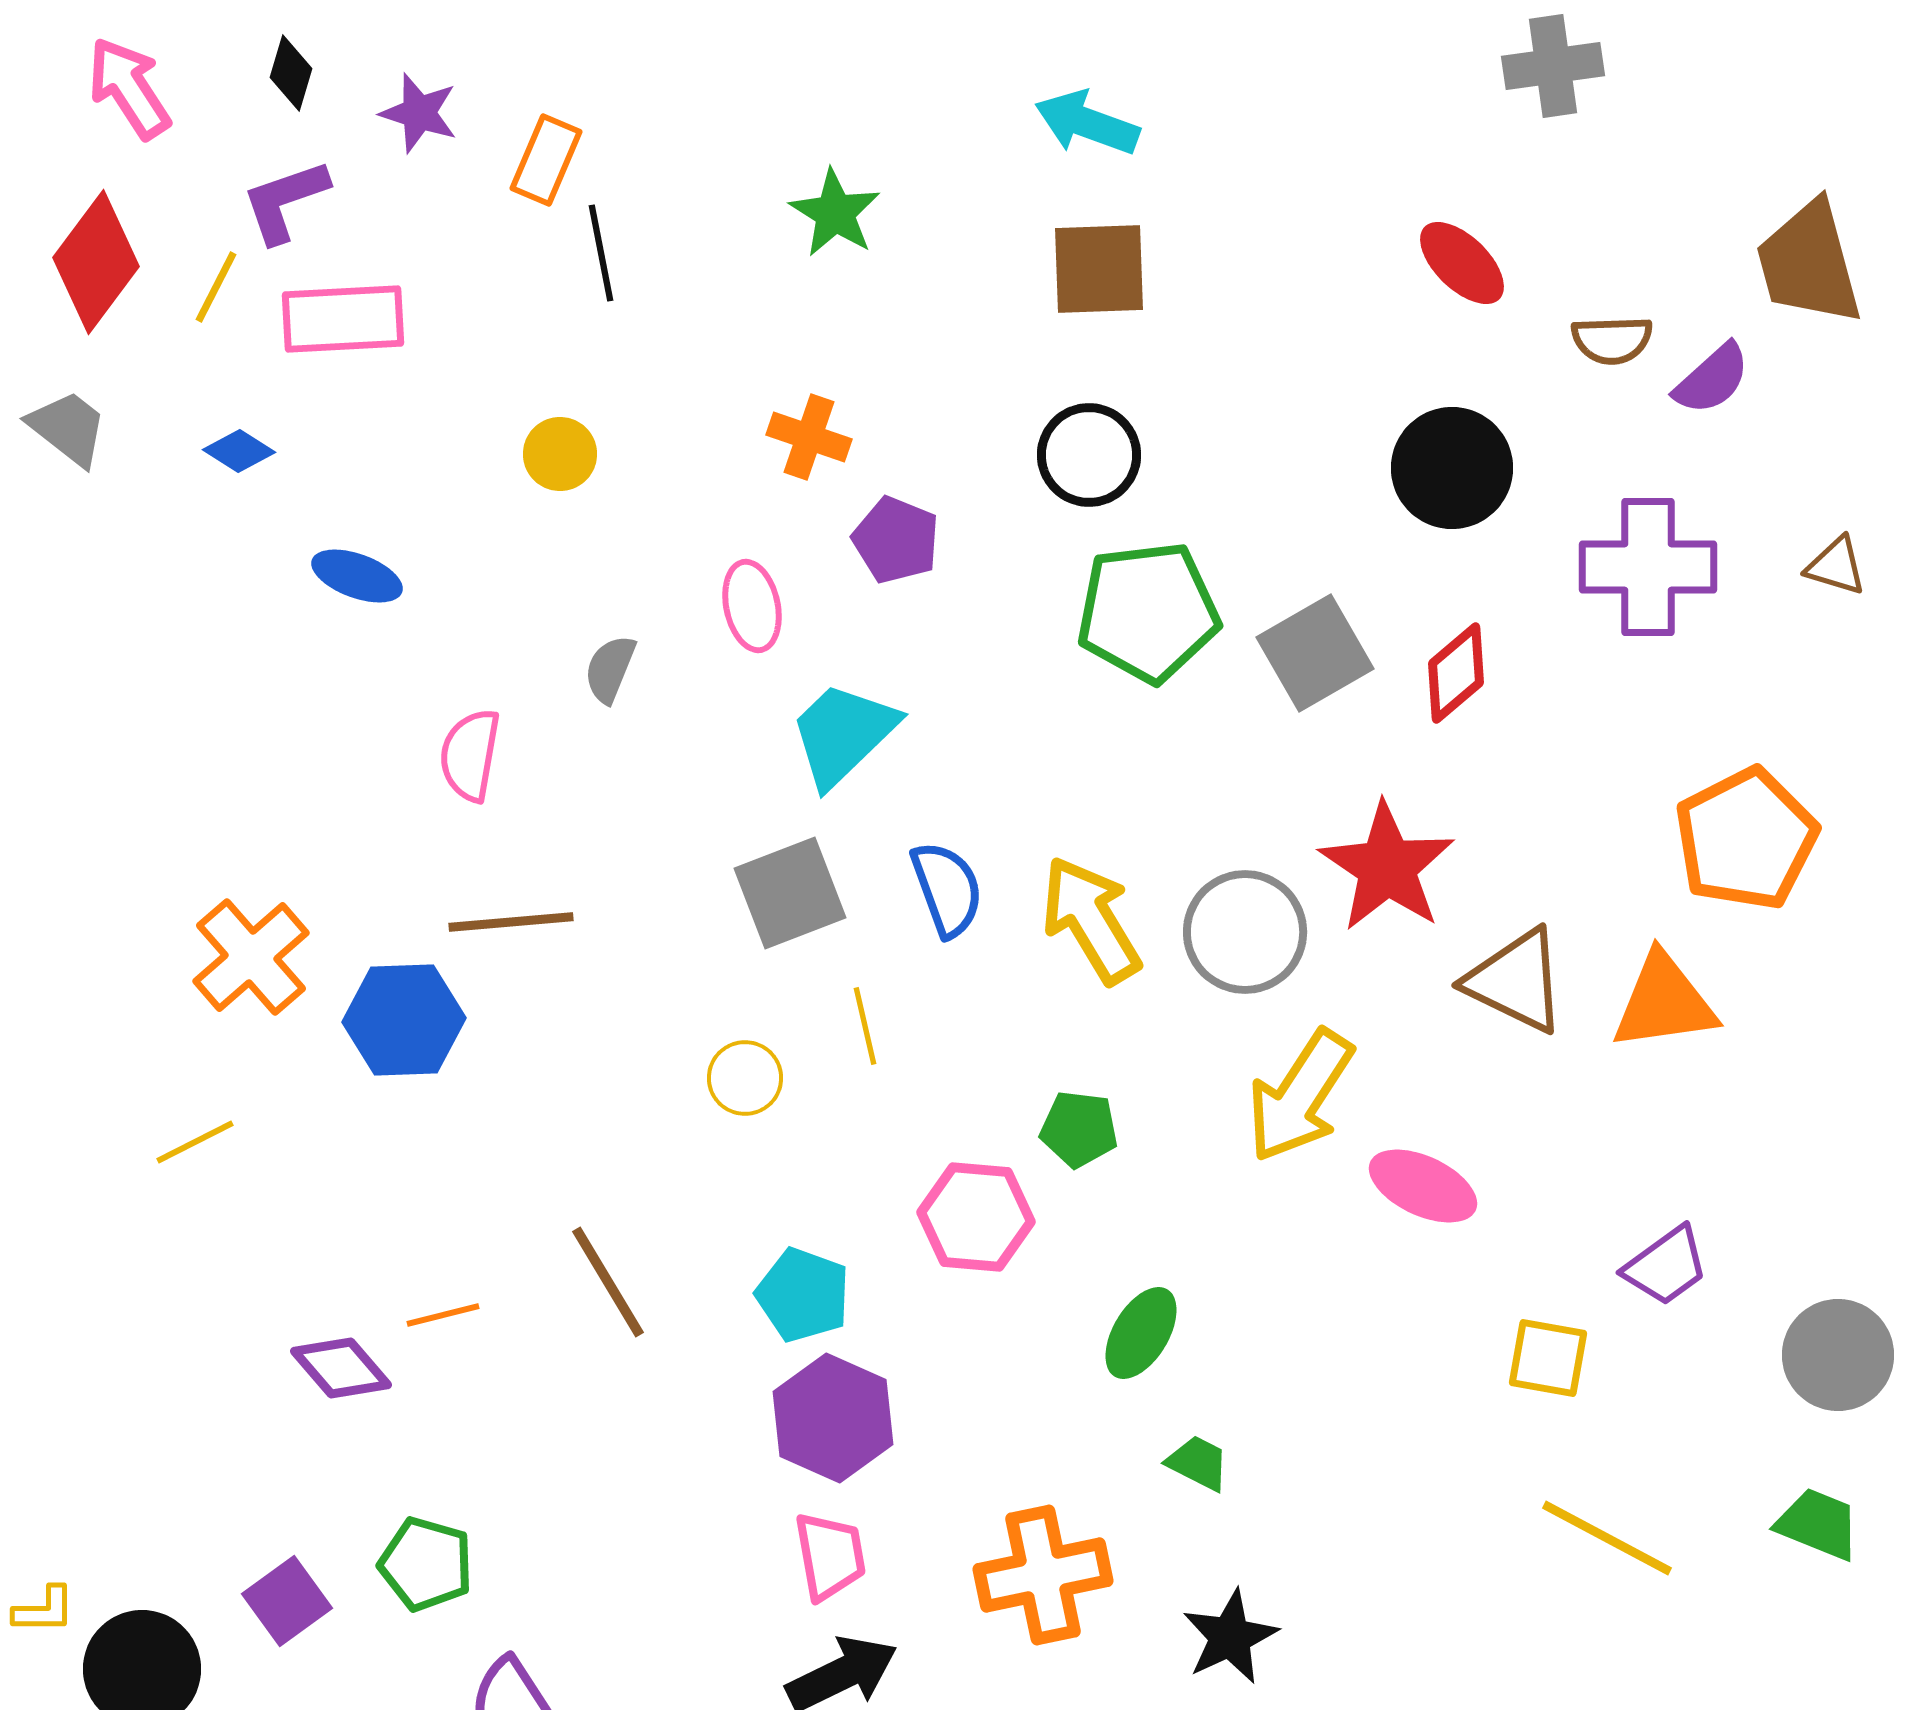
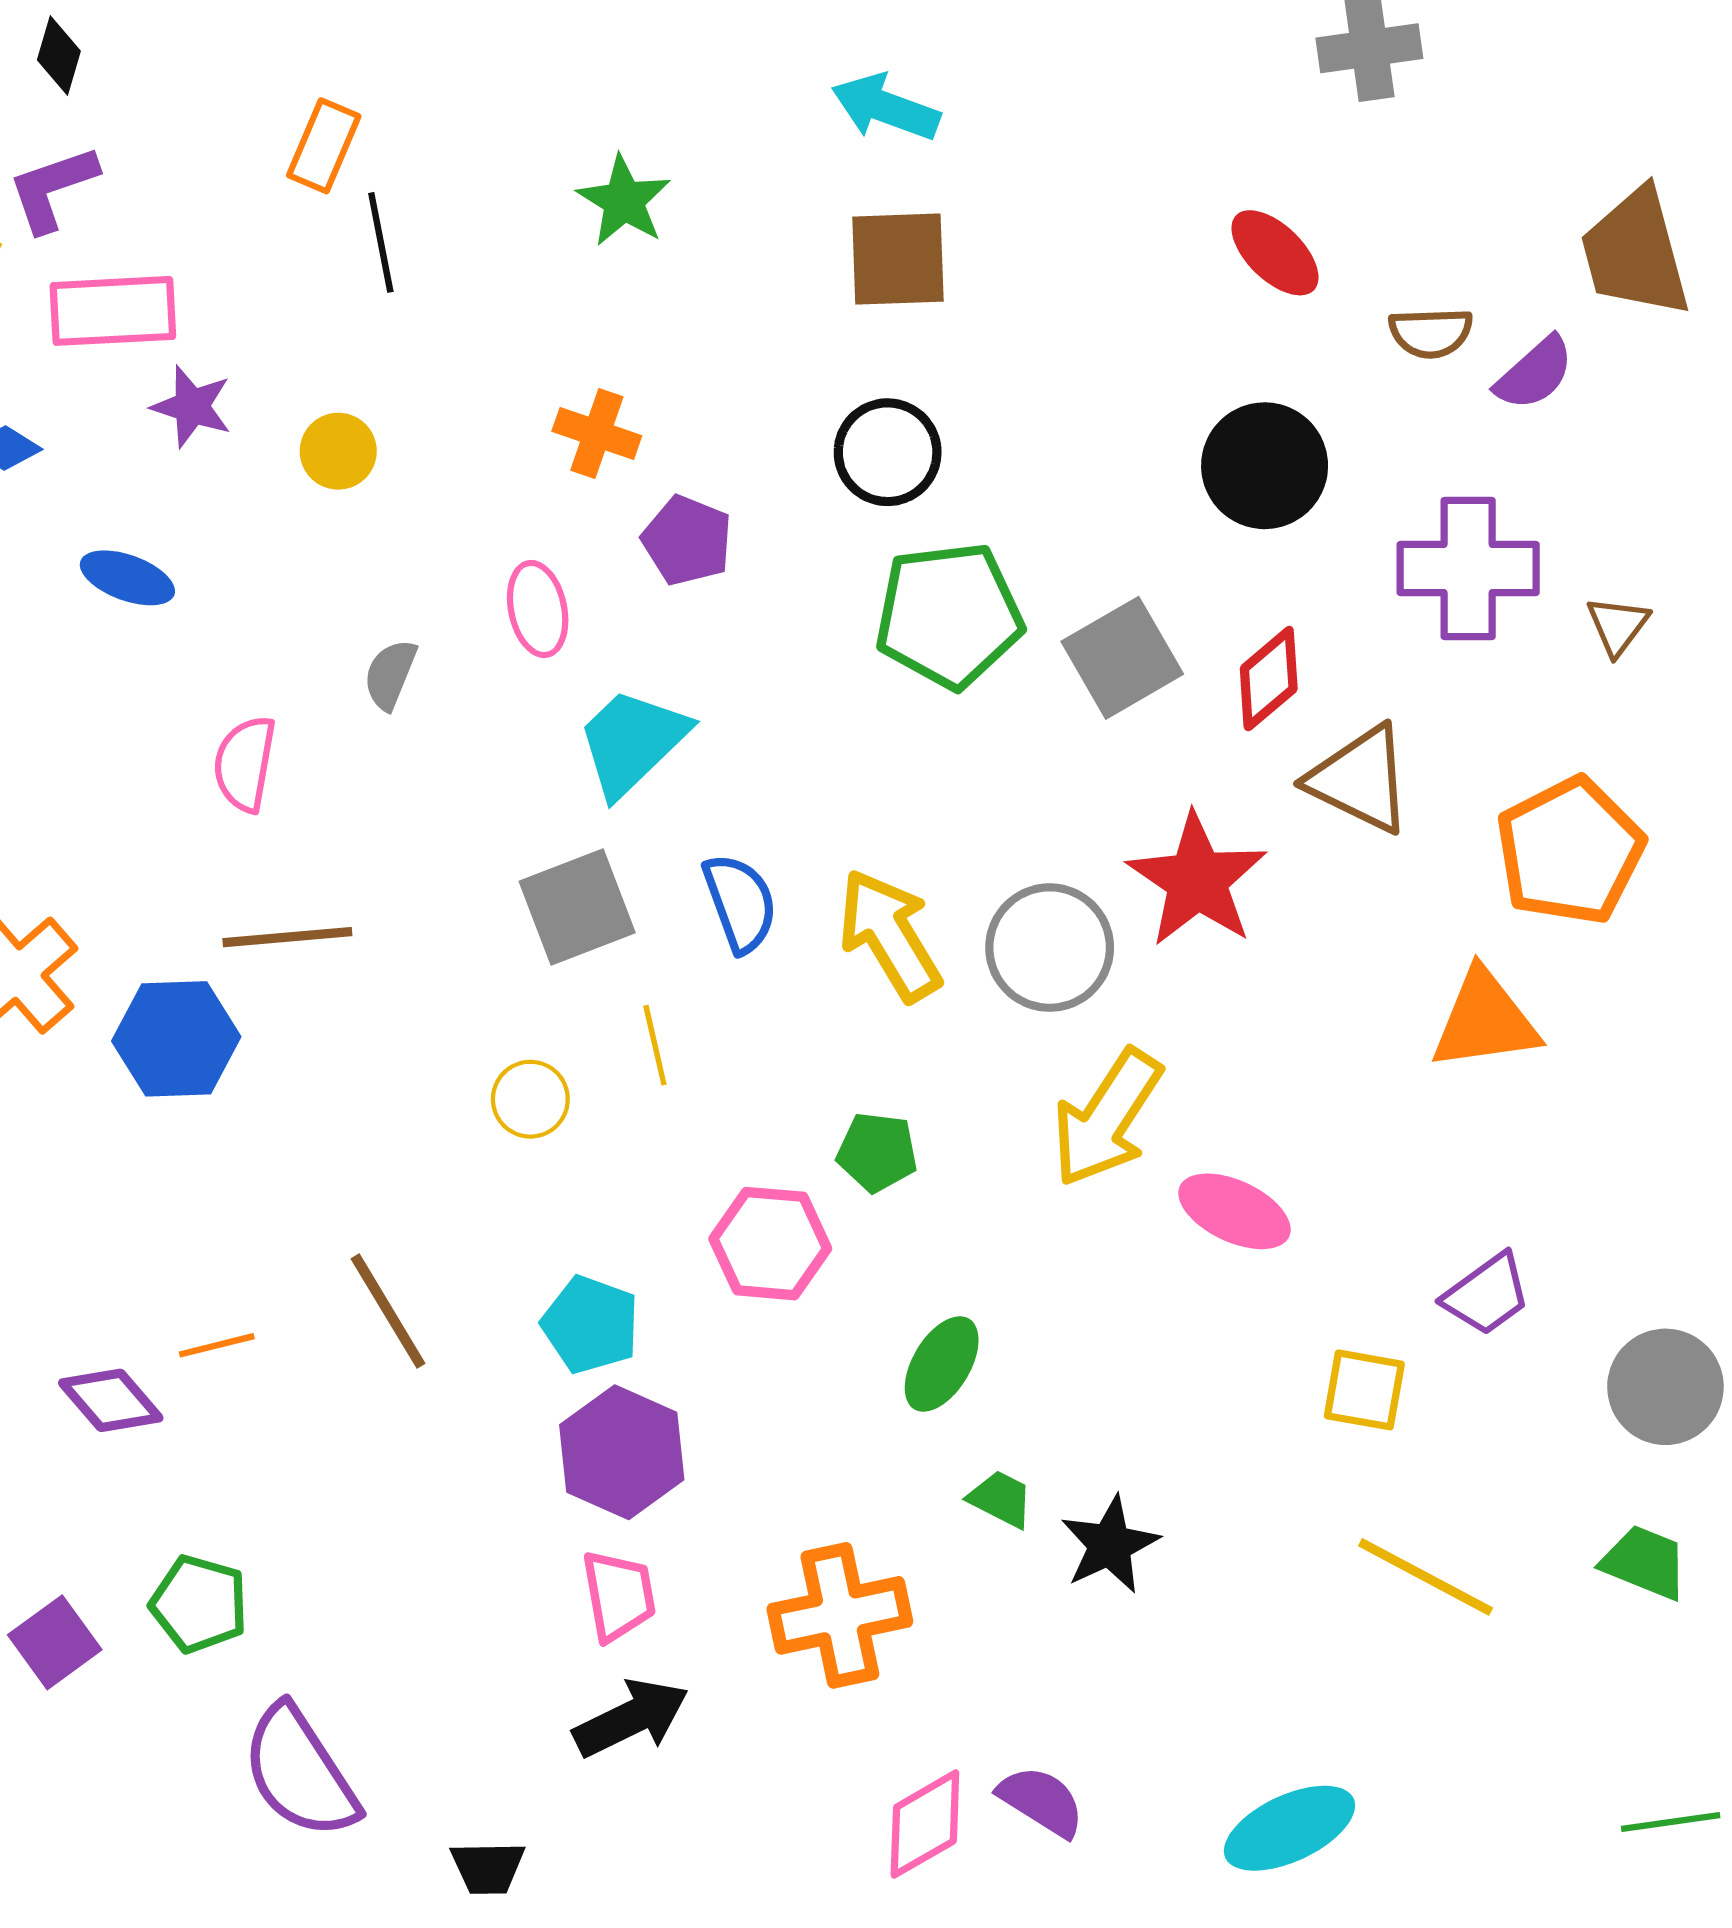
purple star: (419, 113) -> (192, 407), moved
brown triangle: (1836, 566) -> (1618, 626), moved, turned 50
brown triangle: (1516, 981) -> (1360, 779), moved
black star: (1230, 1637) -> (1110, 1545), moved

